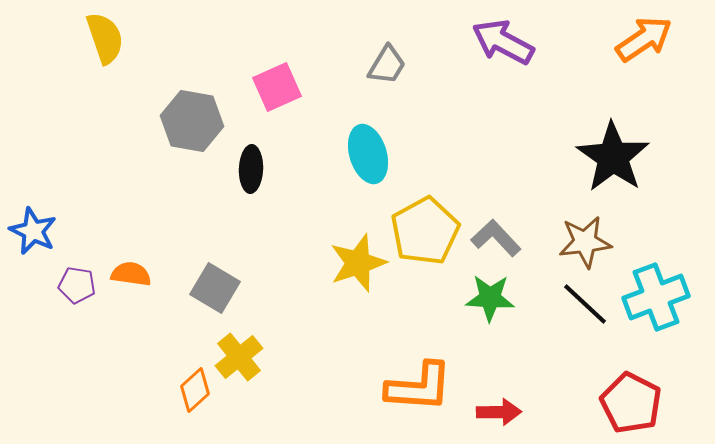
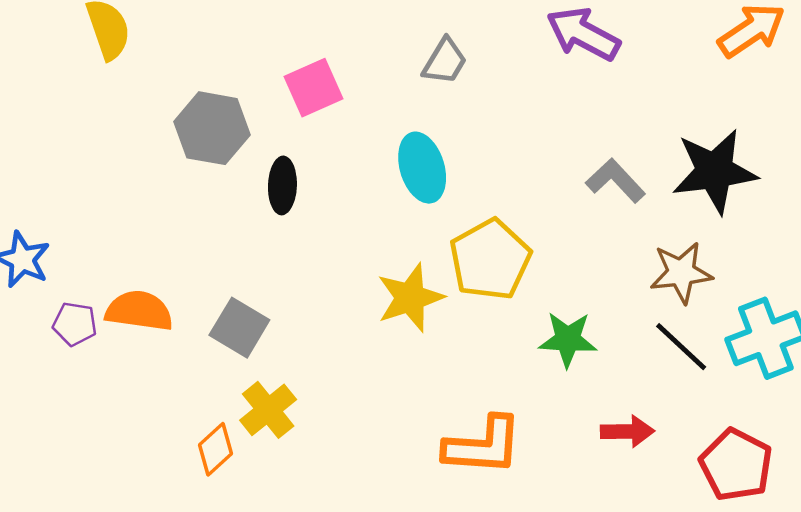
black star: (613, 157) -> (715, 171), turned 30
gray L-shape: (496, 238) -> (615, 181), moved
orange semicircle: (131, 274) -> (139, 311), size x1.4
red arrow: (499, 412) -> (627, 431), moved

